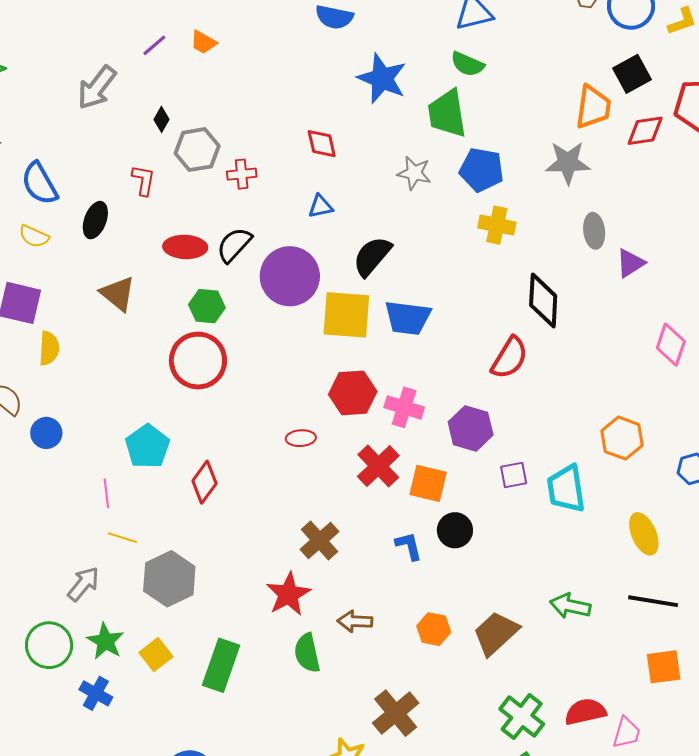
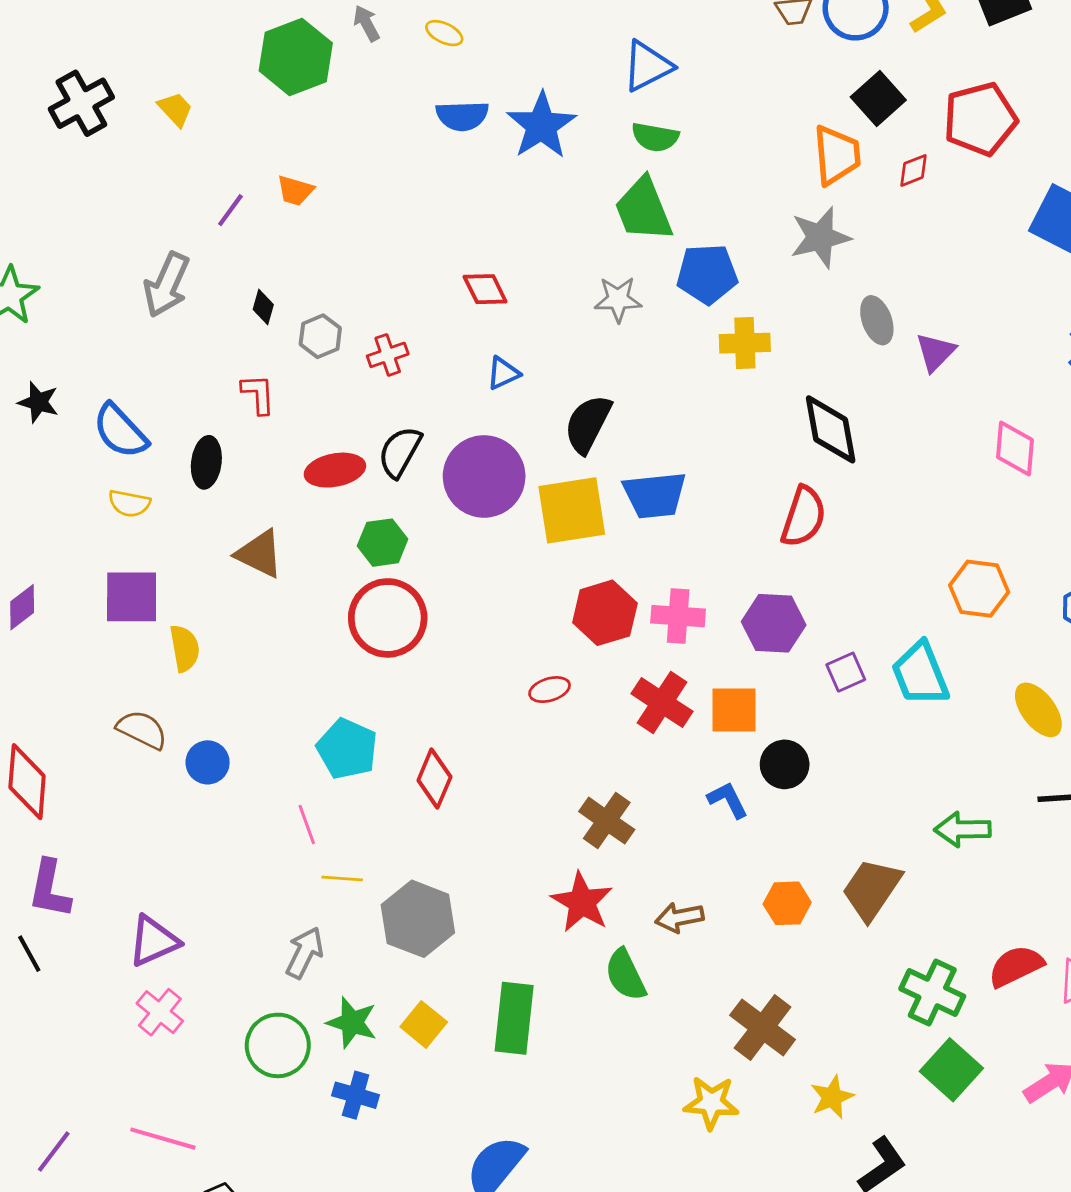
blue star: (382, 79) -> (541, 126), moved, turned 30
red diamond: (645, 131) -> (913, 170), size x0.7
gray hexagon: (197, 150) -> (320, 336), size x0.7

